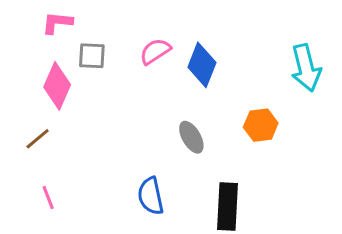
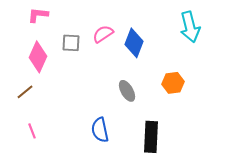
gray square: (92, 56) -> (71, 43), moved
cyan arrow: (306, 68) -> (190, 27), moved

